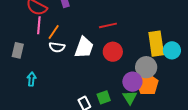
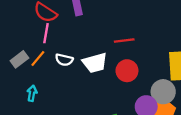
orange line: (54, 32) -> (38, 58), moved
white trapezoid: (84, 47) -> (95, 63), turned 50
gray rectangle: (18, 50) -> (19, 59), turned 35

